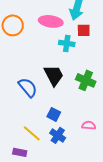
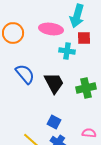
green cross: (86, 80) -> (86, 88), turned -36
blue semicircle: (28, 87) -> (25, 74), moved

